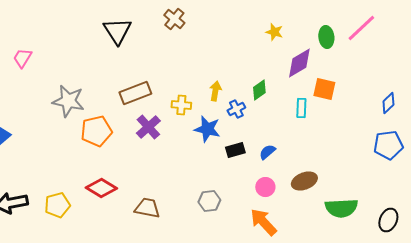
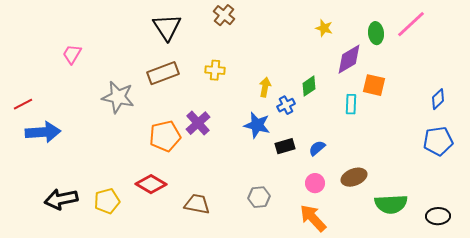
brown rectangle: (135, 93) -> (163, 73), moved
yellow cross: (181, 105) -> (215, 70), moved
orange pentagon: (96, 131) -> (165, 136), moved
black ellipse: (388, 220) -> (438, 216), turned 65

